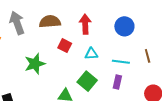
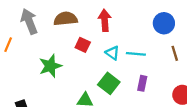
blue circle: (124, 26) -> (164, 23), moved
cyan triangle: (91, 54) -> (112, 53), turned 40
cyan line: (121, 62) -> (136, 54), moved

